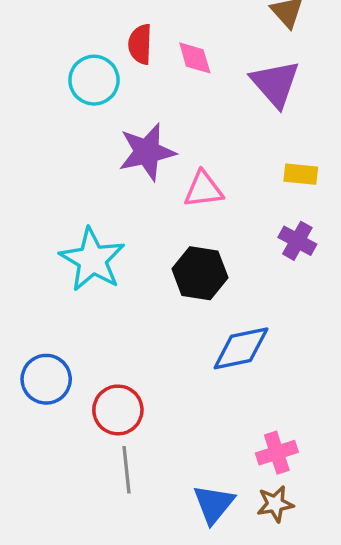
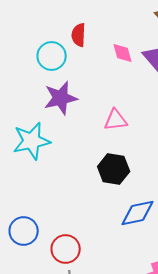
pink diamond: (195, 58) -> (123, 53), moved
purple star: (147, 152) -> (61, 98), moved
cyan star: (92, 260) -> (32, 141), moved, turned 30

